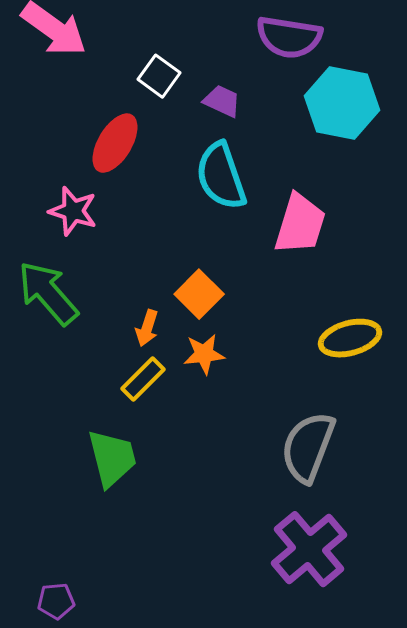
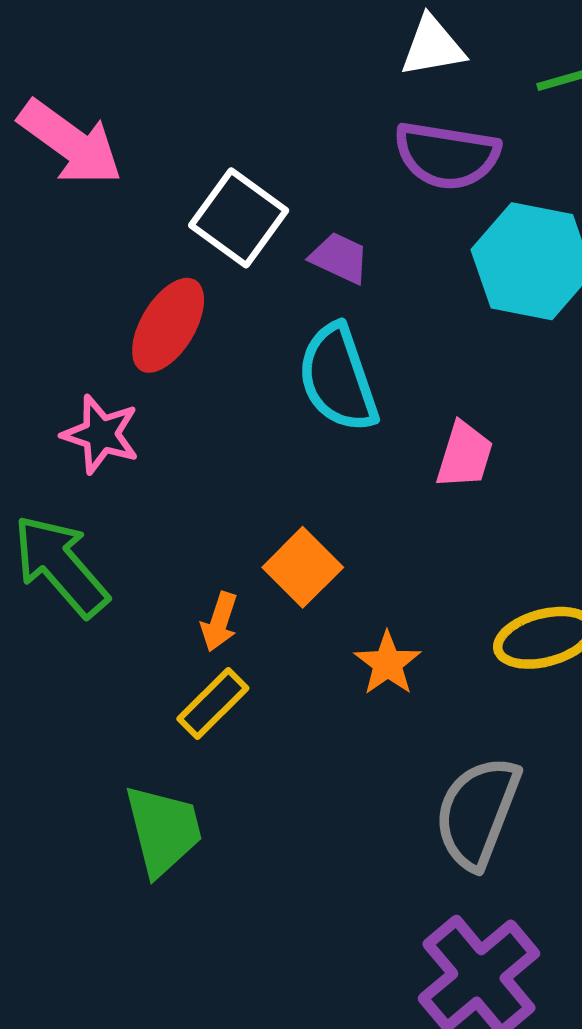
white square: (159, 76) -> (239, 218), size x1.4
pink trapezoid: (300, 224) -> (465, 455), size x0.7
orange star: (204, 354) -> (388, 663), moved, turned -30

